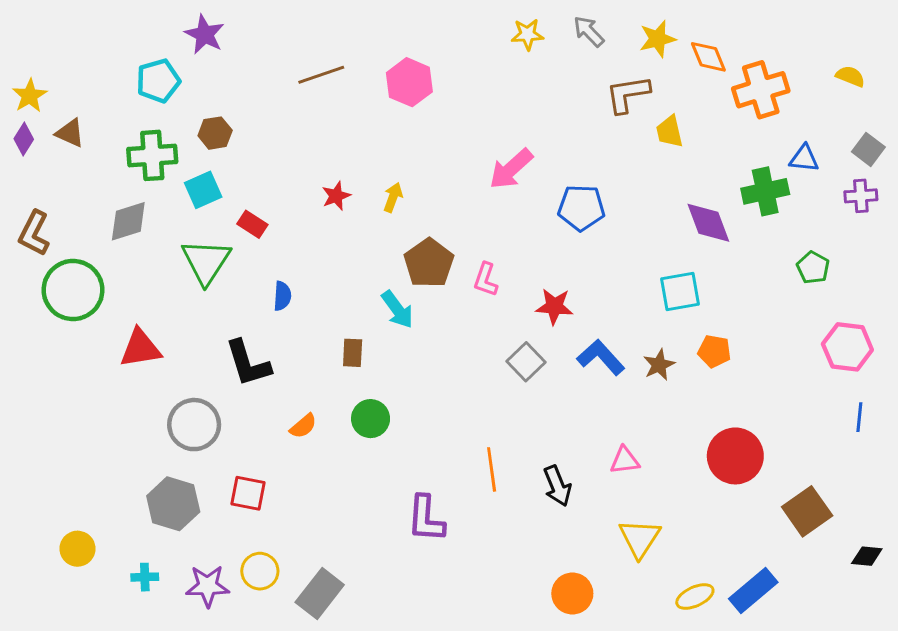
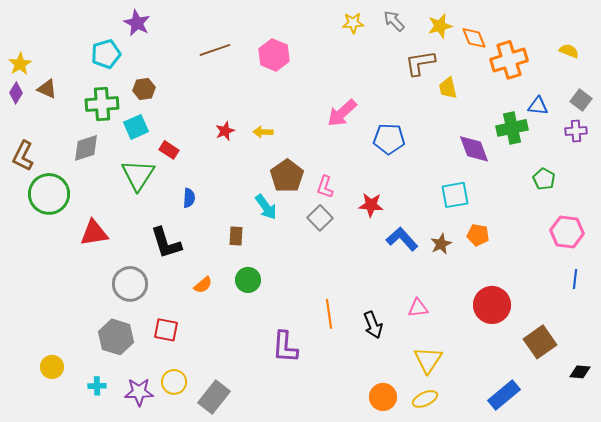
yellow arrow: (393, 197) -> (263, 132), turned -108
gray square: (526, 362) -> (320, 218), moved
yellow ellipse: (695, 597) -> (425, 399), moved

